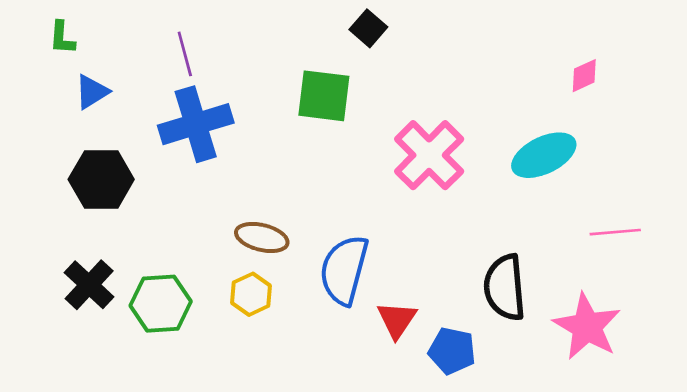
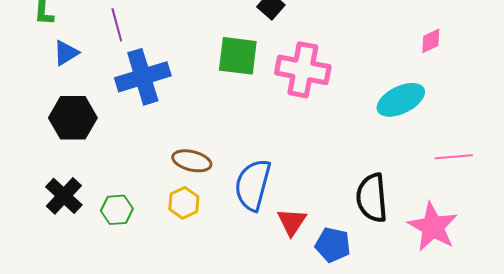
purple line: (185, 54) -> (117, 25), moved
pink cross: (429, 155) -> (303, 70), moved, turned -34
green hexagon: (161, 304) -> (117, 210), size x0.7

